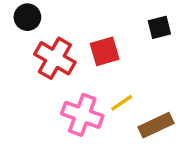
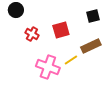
red cross: (55, 58) -> (32, 34), size x0.6
brown rectangle: (156, 125) -> (91, 46), moved

